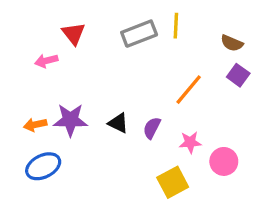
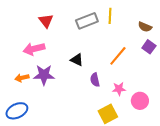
pink arrow: (46, 61) -> (34, 49), moved, size x1.5
black triangle: (118, 123) -> (77, 60), moved
purple semicircle: (152, 128) -> (95, 80), turned -40
blue ellipse: (43, 166) -> (17, 111), moved

